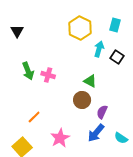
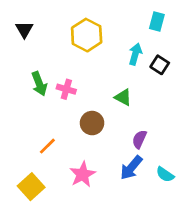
yellow hexagon: (80, 28) -> (87, 35), moved
brown circle: (82, 100) -> (92, 123), moved

